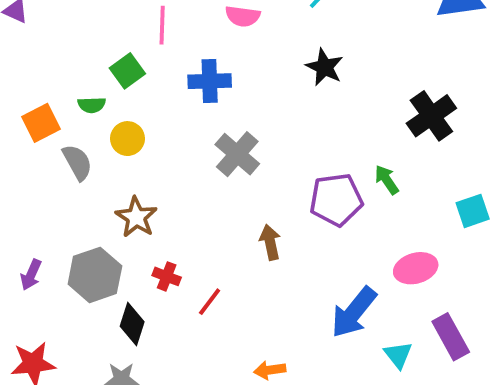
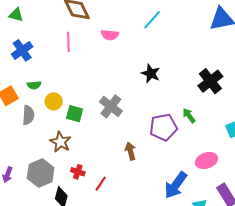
black star: (325, 67) -> (151, 74), moved
green square: (127, 71) -> (75, 114), moved, turned -36
blue cross: (210, 81) -> (22, 50), moved, turned -30
gray semicircle: (77, 162) -> (28, 115), turned 36

